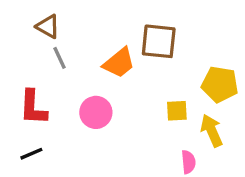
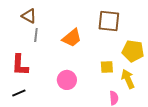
brown square: (159, 41) -> (109, 21), moved
gray line: (60, 58) -> (36, 35), turned 32
pink circle: (96, 112) -> (67, 80), moved

